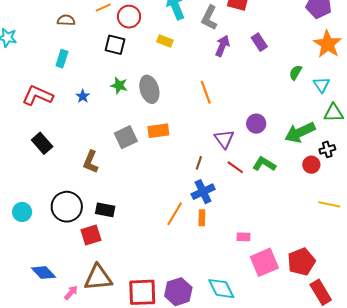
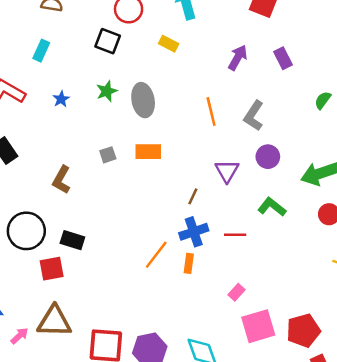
gray L-shape: (209, 18) -> (254, 116), moved
green star: (119, 86) -> (107, 91), turned 30
gray square: (126, 137) -> (108, 155), size x0.6
red line: (235, 167) -> (235, 235), moved, turned -42
pink rectangle: (243, 237) -> (236, 292), turned -56

